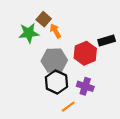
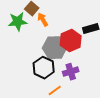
gray hexagon: (54, 61) -> (55, 48), moved
purple cross: (85, 86) -> (71, 72), turned -35

